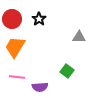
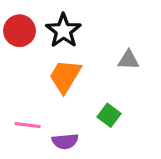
black star: (39, 19) -> (63, 31), size x1.5
orange trapezoid: (15, 47) -> (65, 76), moved

